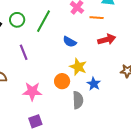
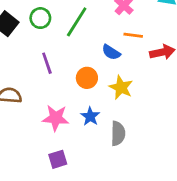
orange line: (97, 18) -> (133, 35), moved
orange circle: (62, 81) -> (87, 78), moved
blue star: (94, 84) -> (90, 116), moved

